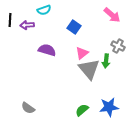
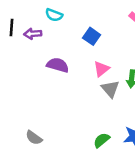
cyan semicircle: (44, 10) -> (54, 15), turned 40
gray triangle: (89, 69) -> (110, 89), size x0.7

